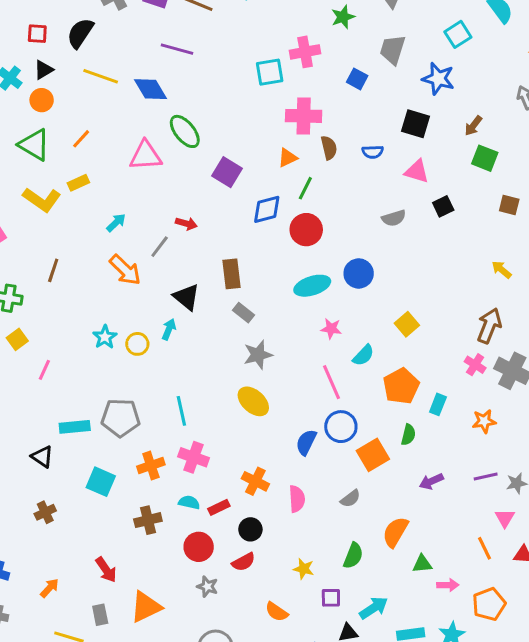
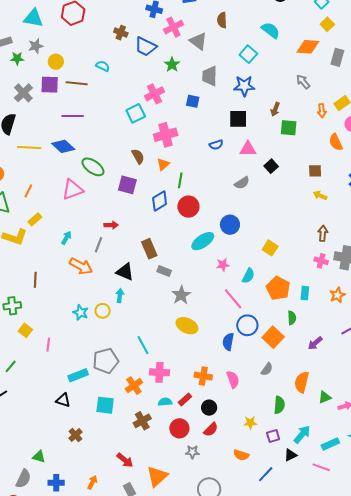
brown semicircle: (329, 148) -> (138, 156), moved
brown square: (509, 205) -> (315, 171), moved
brown arrow: (489, 326) -> (323, 233), size x0.7

